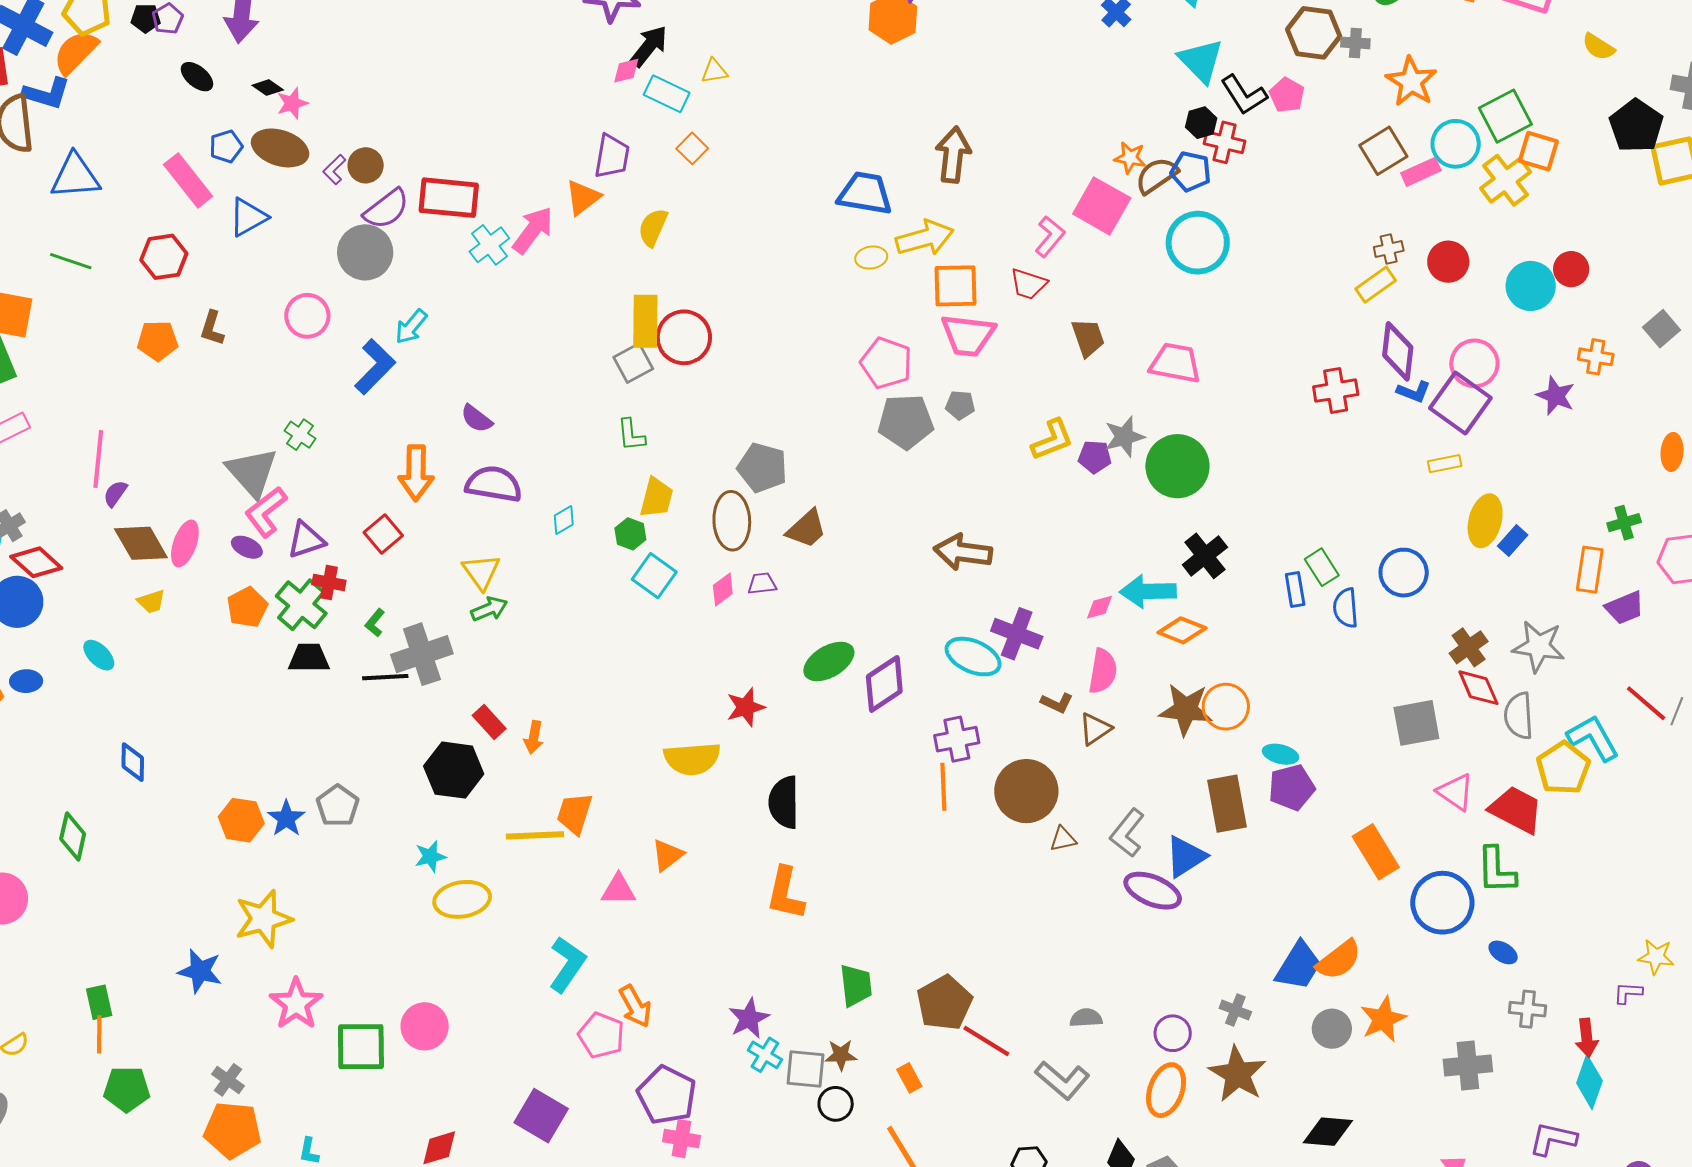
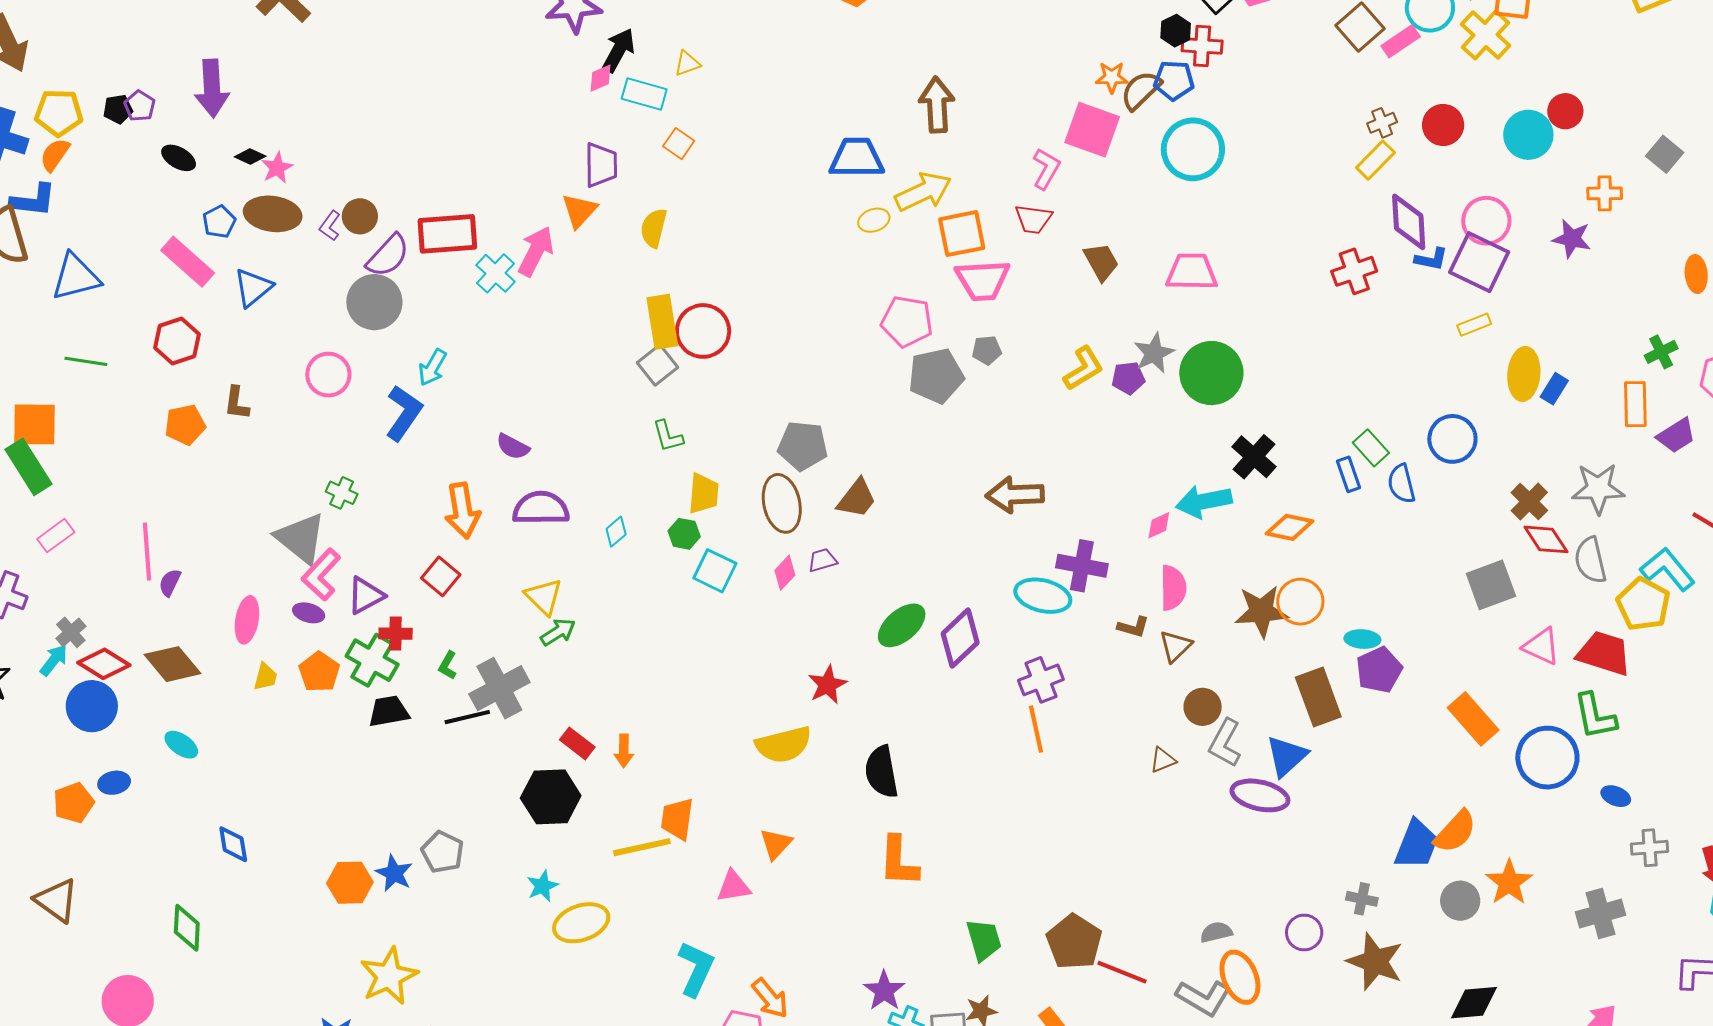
orange semicircle: (76, 52) -> (55, 155), size x0.7
brown diamond: (141, 543) -> (173, 664), moved
yellow trapezoid: (151, 602) -> (265, 677), moved, turned -48
orange diamond: (1182, 630) -> (1290, 527), moved
brown circle: (1026, 791) -> (1203, 707), moved, size x0.6
orange ellipse: (1166, 1090) -> (1240, 977), moved, turned -32

